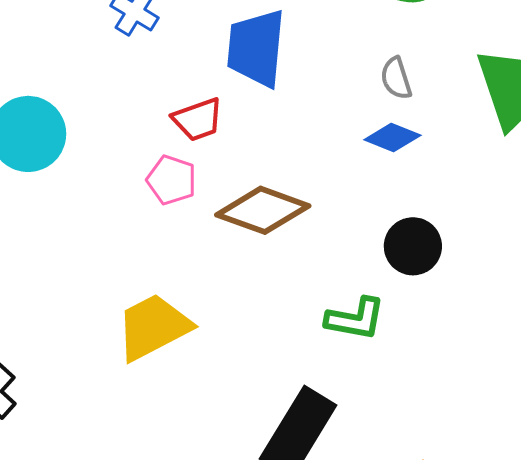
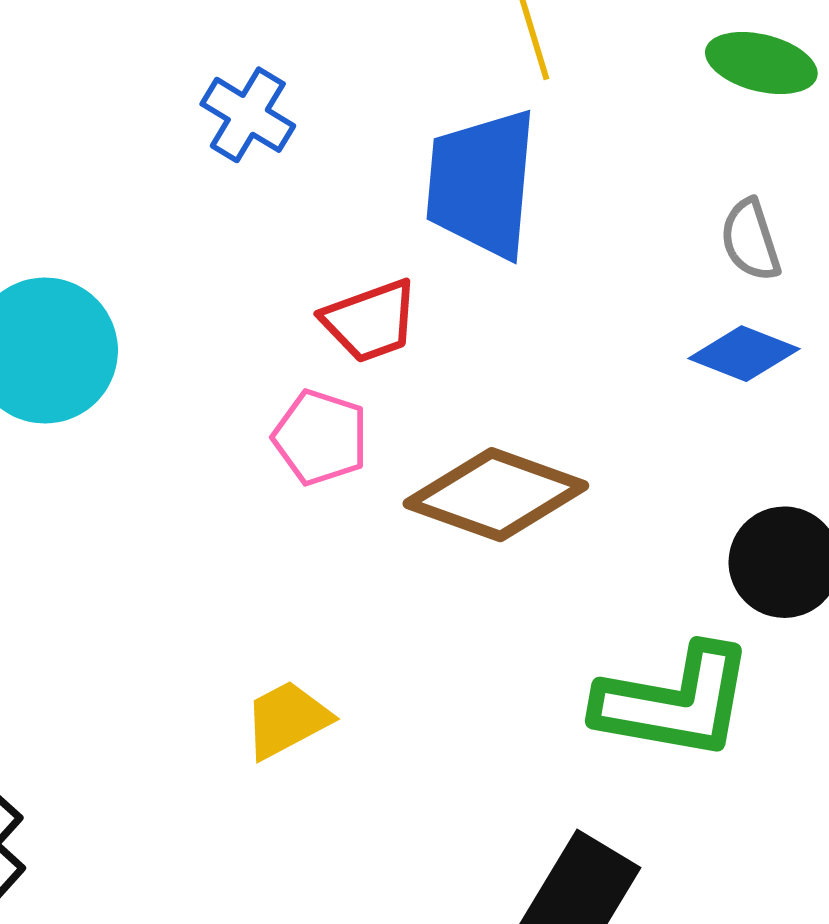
green L-shape: (355, 319) -> (675, 702), size x1.4
yellow trapezoid: (153, 327) -> (287, 720), size x0.6

